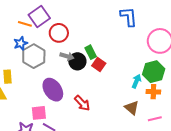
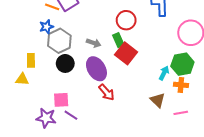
red circle: (59, 33) -> (126, 20), moved
black circle: (77, 61) -> (65, 63), moved
red square: (99, 64) -> (126, 53), size x1.5
purple ellipse: (53, 90) -> (96, 69), moved

